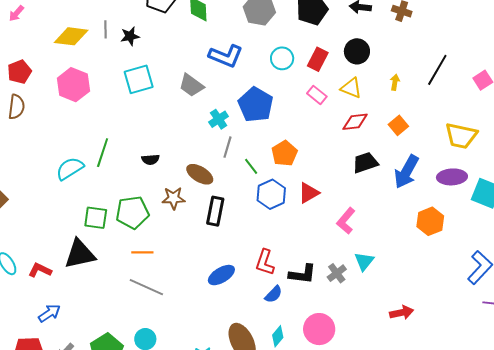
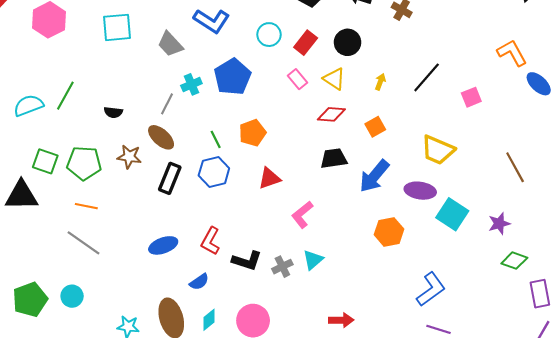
gray line: (227, 147) -> (167, 104), moved
blue hexagon: (271, 194) -> (214, 172), moved
blue semicircle: (274, 294) -> (199, 282), moved

